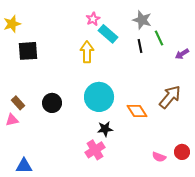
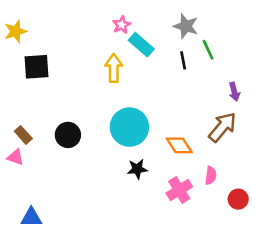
purple arrow: (182, 54) -> (234, 92), moved, turned -72
pink triangle: (12, 120) -> (16, 157), turned 32
pink cross: (95, 150) -> (179, 190), moved
pink semicircle: (159, 157) -> (211, 176), moved, turned -104

